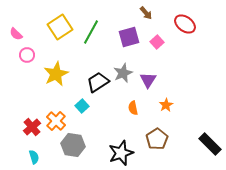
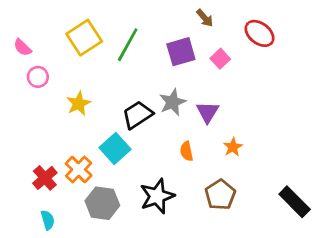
yellow star: (56, 74) -> (79, 104), size x0.7
cyan square: (82, 106) -> (115, 148), size x1.5
black star: (121, 153) -> (157, 196), moved

